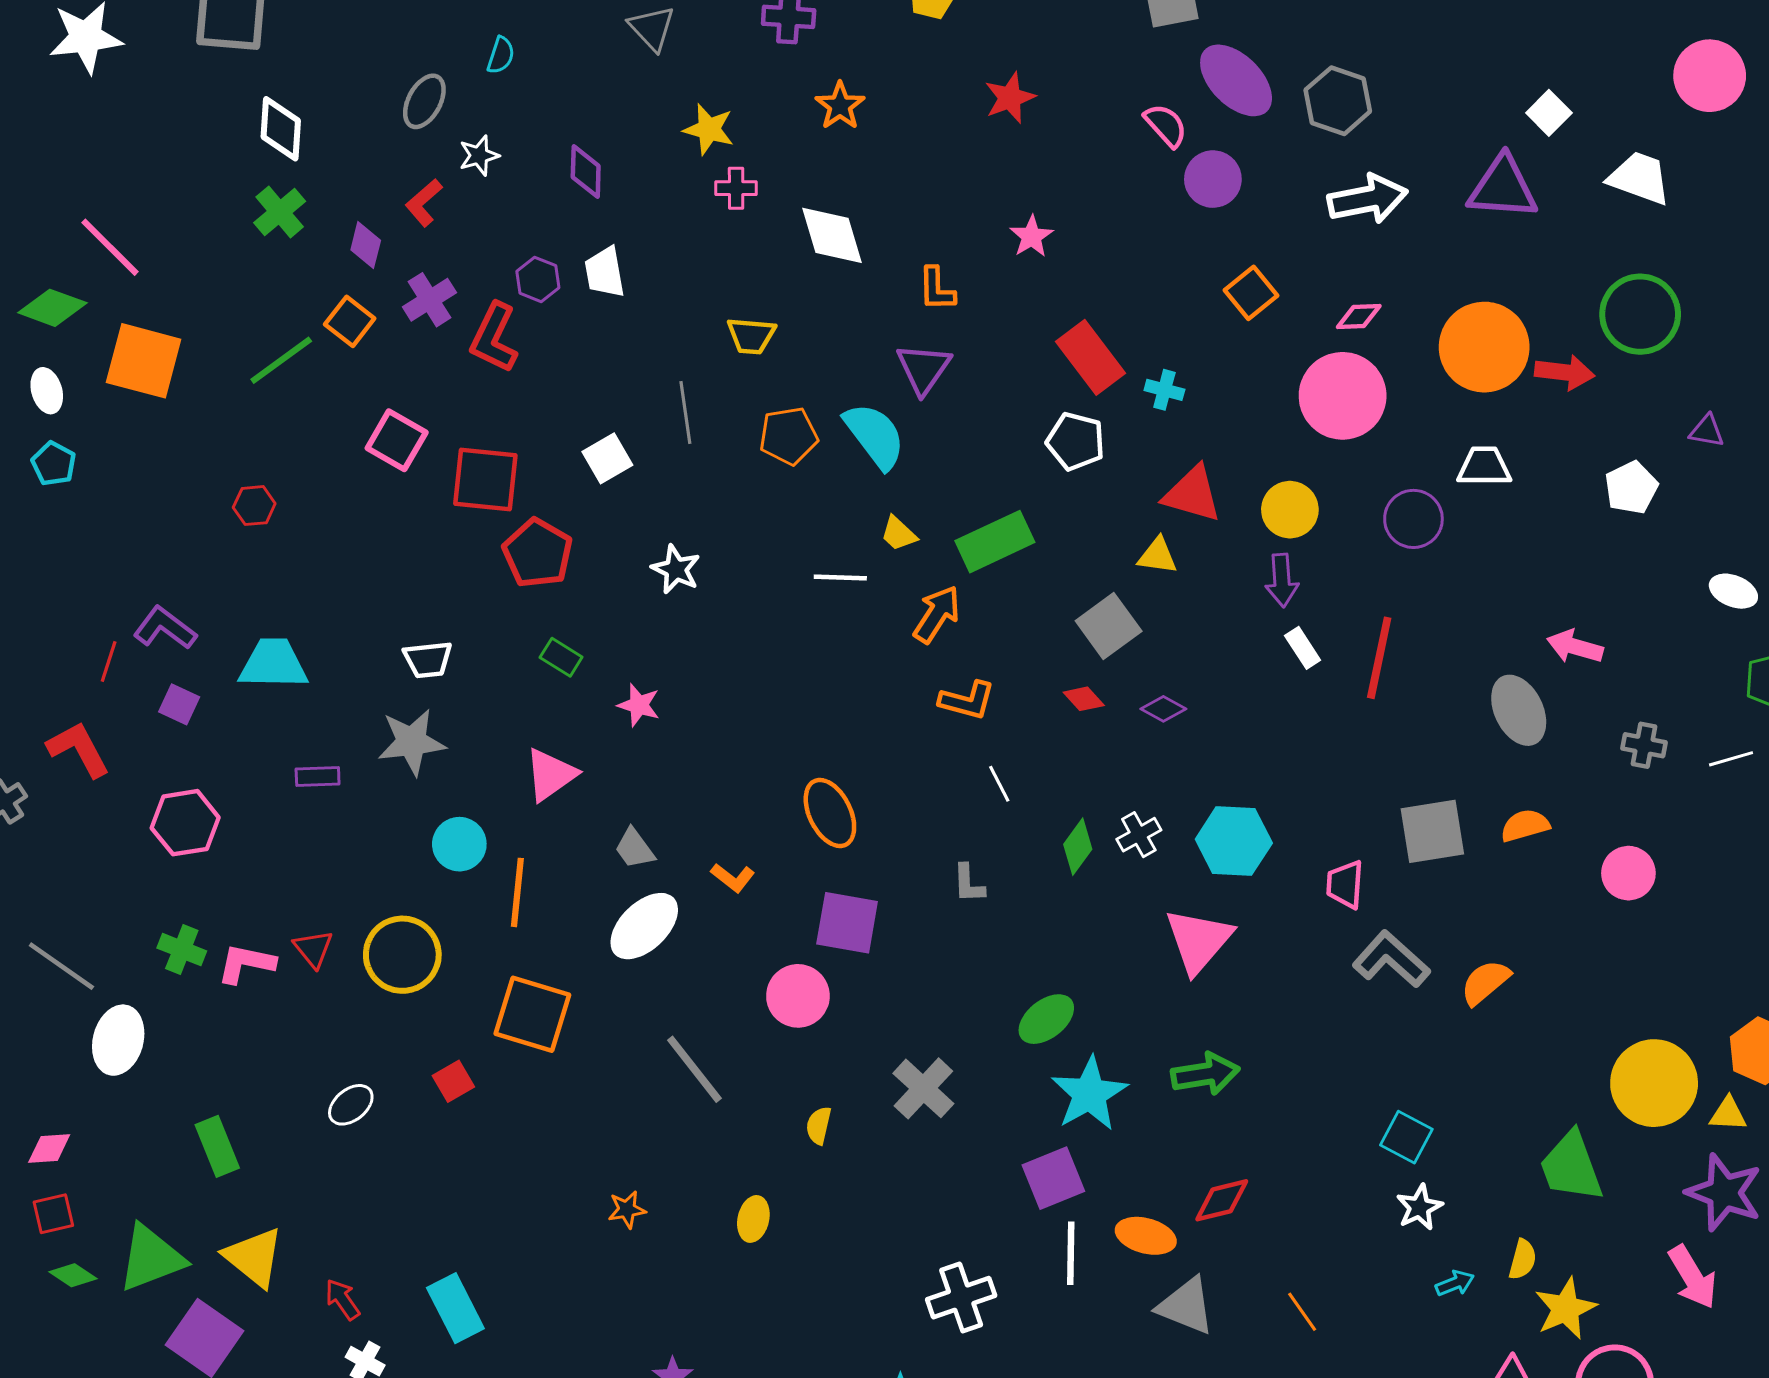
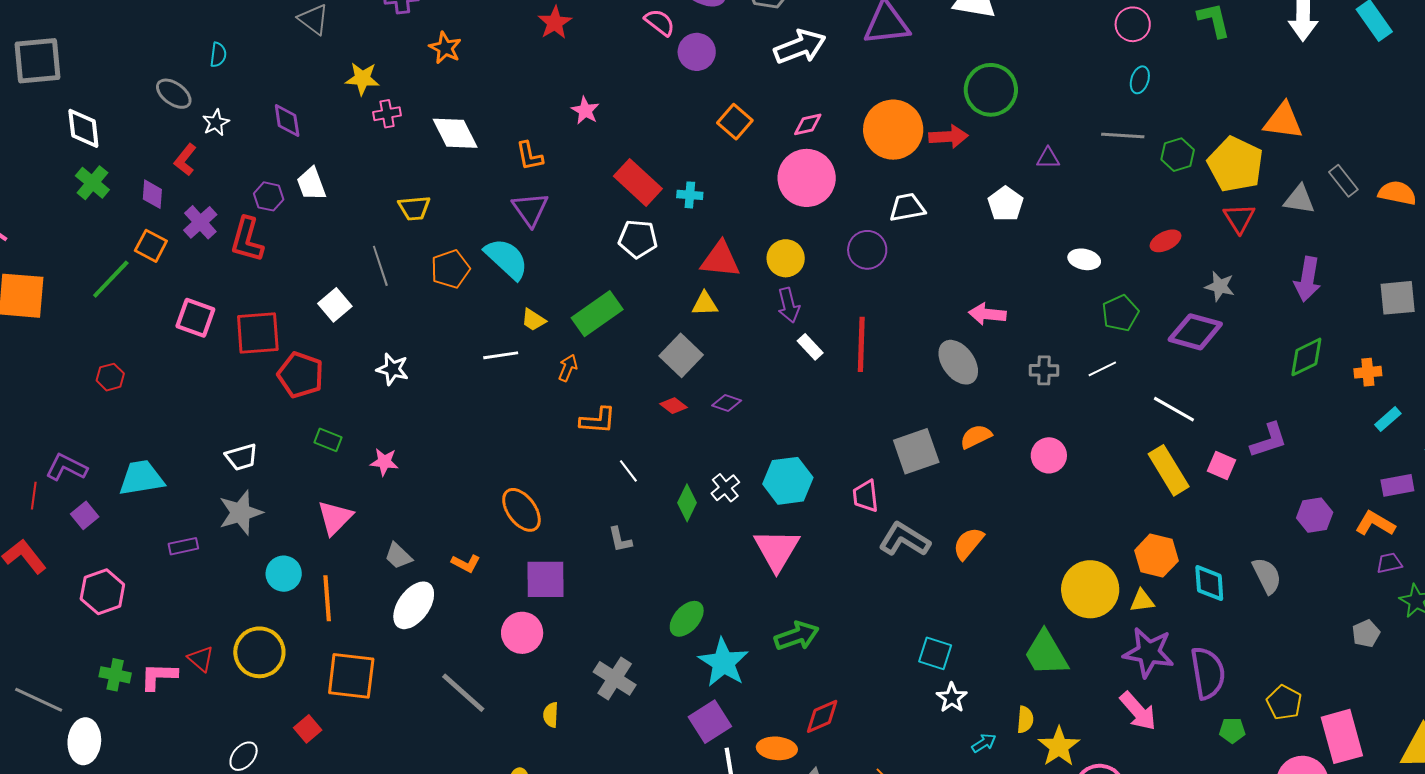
gray ellipse: (424, 101) -> (174, 94), turned -72
orange arrow: (937, 614) -> (568, 368), size x0.7
purple square: (179, 704) -> (85, 515), turned 36

